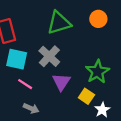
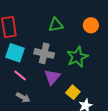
green triangle: (59, 23) -> (56, 25), size x0.7
gray cross: (49, 56) -> (44, 53), turned -36
green star: (97, 72) -> (77, 57), moved

